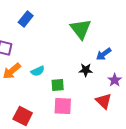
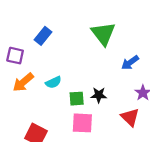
blue rectangle: (26, 19) -> (43, 36), moved
black star: (86, 70) -> (99, 95), moved

